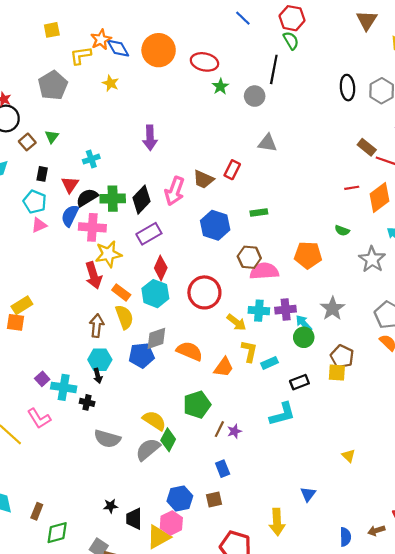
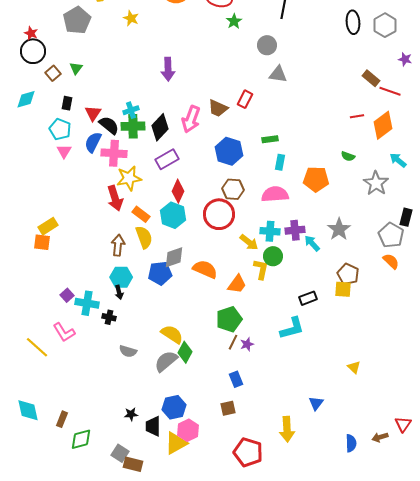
gray circle: (255, 96) -> (267, 45), moved
cyan cross: (91, 159) -> (131, 110), moved
black semicircle: (87, 197) -> (109, 125), turned 70
pink triangle: (39, 225) -> (64, 151), turned -35
brown hexagon: (249, 257) -> (233, 189), moved
green circle: (304, 337) -> (273, 256), moved
cyan rectangle: (270, 363) -> (280, 162), moved, turned -56
green pentagon: (197, 405) -> (229, 319), moved
gray semicircle: (107, 439) -> (128, 351), size x0.7
blue hexagon: (180, 498) -> (174, 407), moved

